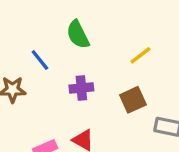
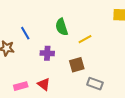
green semicircle: (78, 34) -> (62, 27), moved

